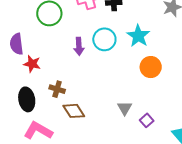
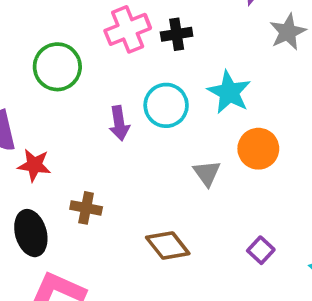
gray triangle: (125, 108) -> (207, 173), moved
brown diamond: (74, 111) -> (168, 245), moved

